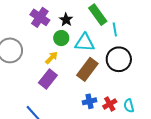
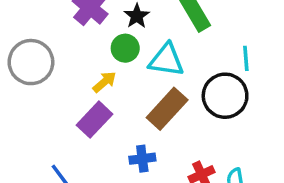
cyan line: (115, 29) -> (246, 58), moved
blue cross: (90, 101) -> (142, 159), moved

